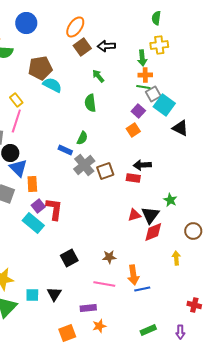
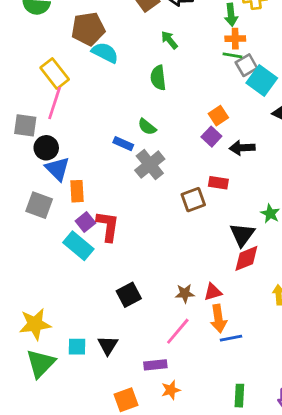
yellow rectangle: (16, 100) -> (55, 74), size x1.5
purple square: (138, 111) -> (211, 137), moved
green semicircle: (82, 138) -> (147, 127), turned 104
black arrow: (142, 165) -> (242, 148), moved
brown square: (105, 171) -> (193, 200), moved
red triangle: (134, 215) -> (213, 292), moved
pink line: (104, 284) -> (178, 331), turned -60
green rectangle: (148, 330) -> (239, 396), turned -63

